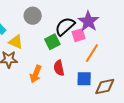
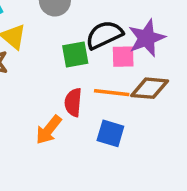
orange line: (92, 53) -> (112, 93), moved, turned 48
orange arrow: (36, 74) -> (49, 130), moved
brown diamond: (105, 86) -> (150, 88), moved

